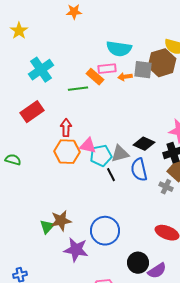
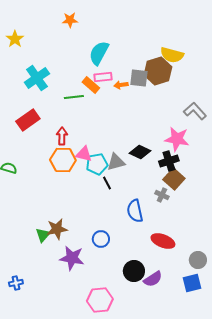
cyan semicircle: (119, 49) -> (99, 53), moved, turned 110
blue semicircle: (139, 170) -> (135, 211), moved
blue circle: (105, 231) -> (101, 239), size x0.6

